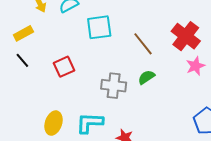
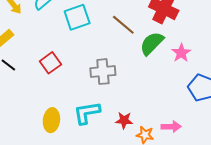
pink star: (195, 66) -> (181, 53), moved
green semicircle: (146, 77) -> (152, 43), moved, size x1.5

